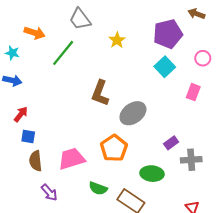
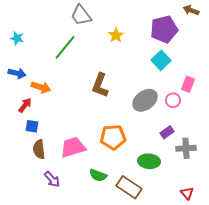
orange arrow: (35, 33) -> (41, 87), moved
cyan star: (12, 53) -> (17, 38), moved
pink circle: (203, 58) -> (173, 100), moved
gray ellipse: (133, 113) -> (145, 100), moved
orange pentagon: (114, 148) -> (113, 137), turned 30

